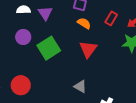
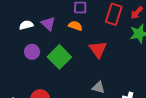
red rectangle: (111, 18) -> (114, 14), size x1.5
orange semicircle: (84, 23) -> (75, 26), moved

